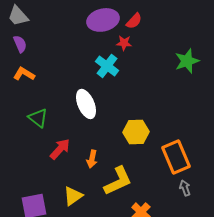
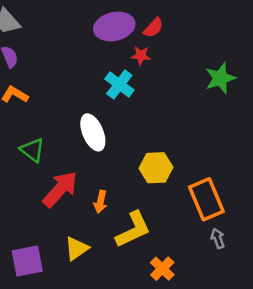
red arrow: (60, 149) -> (60, 189), size x1.4

